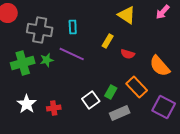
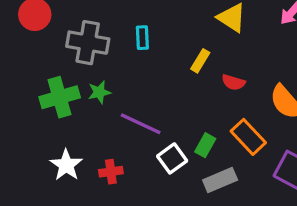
purple line: (72, 54) -> (141, 124), moved

